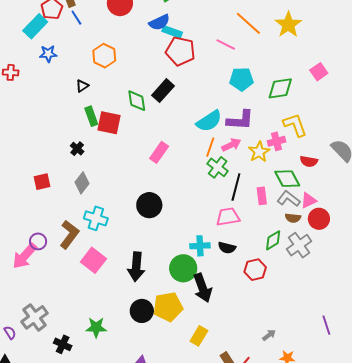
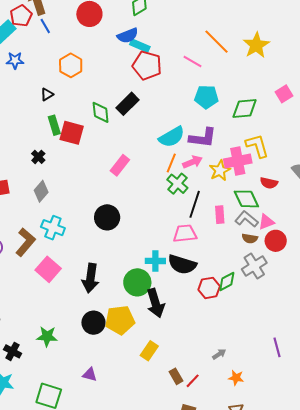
pink cross: (276, 141) -> (238, 161), size x1.5
green diamond: (273, 240) -> (227, 282), moved
black semicircle: (227, 248) -> (182, 264), size x1.6

